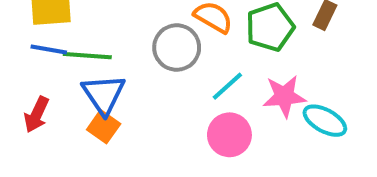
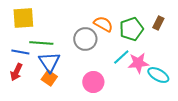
blue line: (49, 50) -> (20, 52), moved
cyan line: (227, 86) -> (121, 57), moved
pink circle: (229, 135) -> (93, 82), moved

